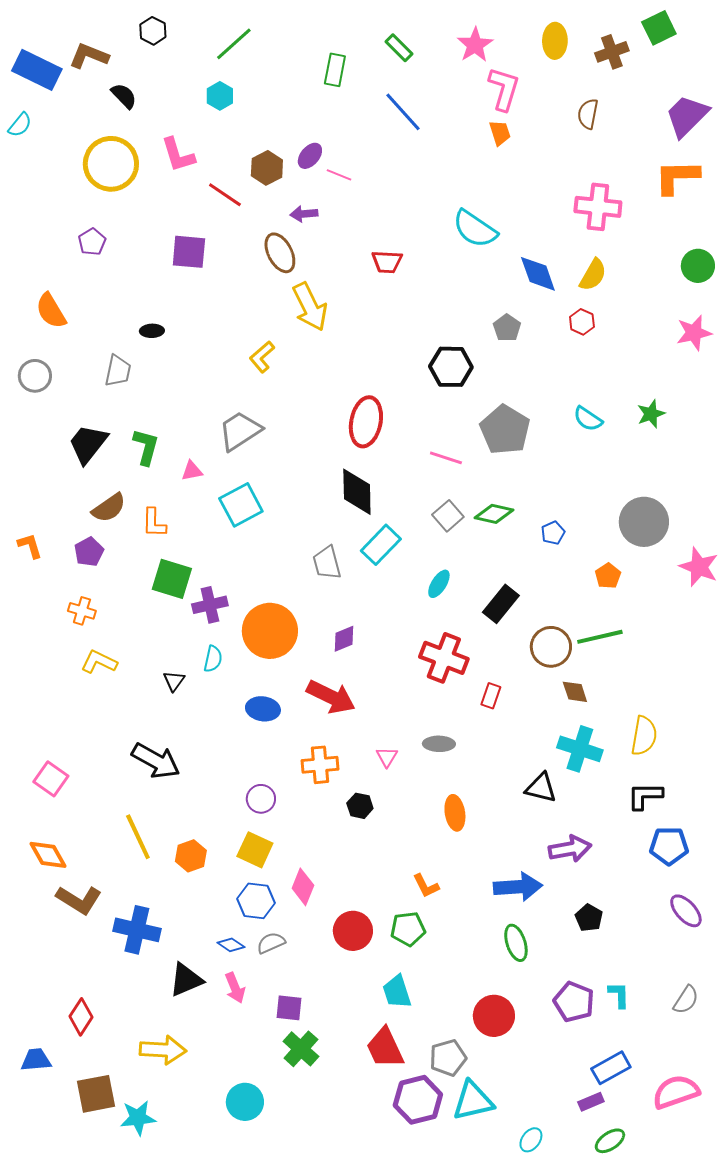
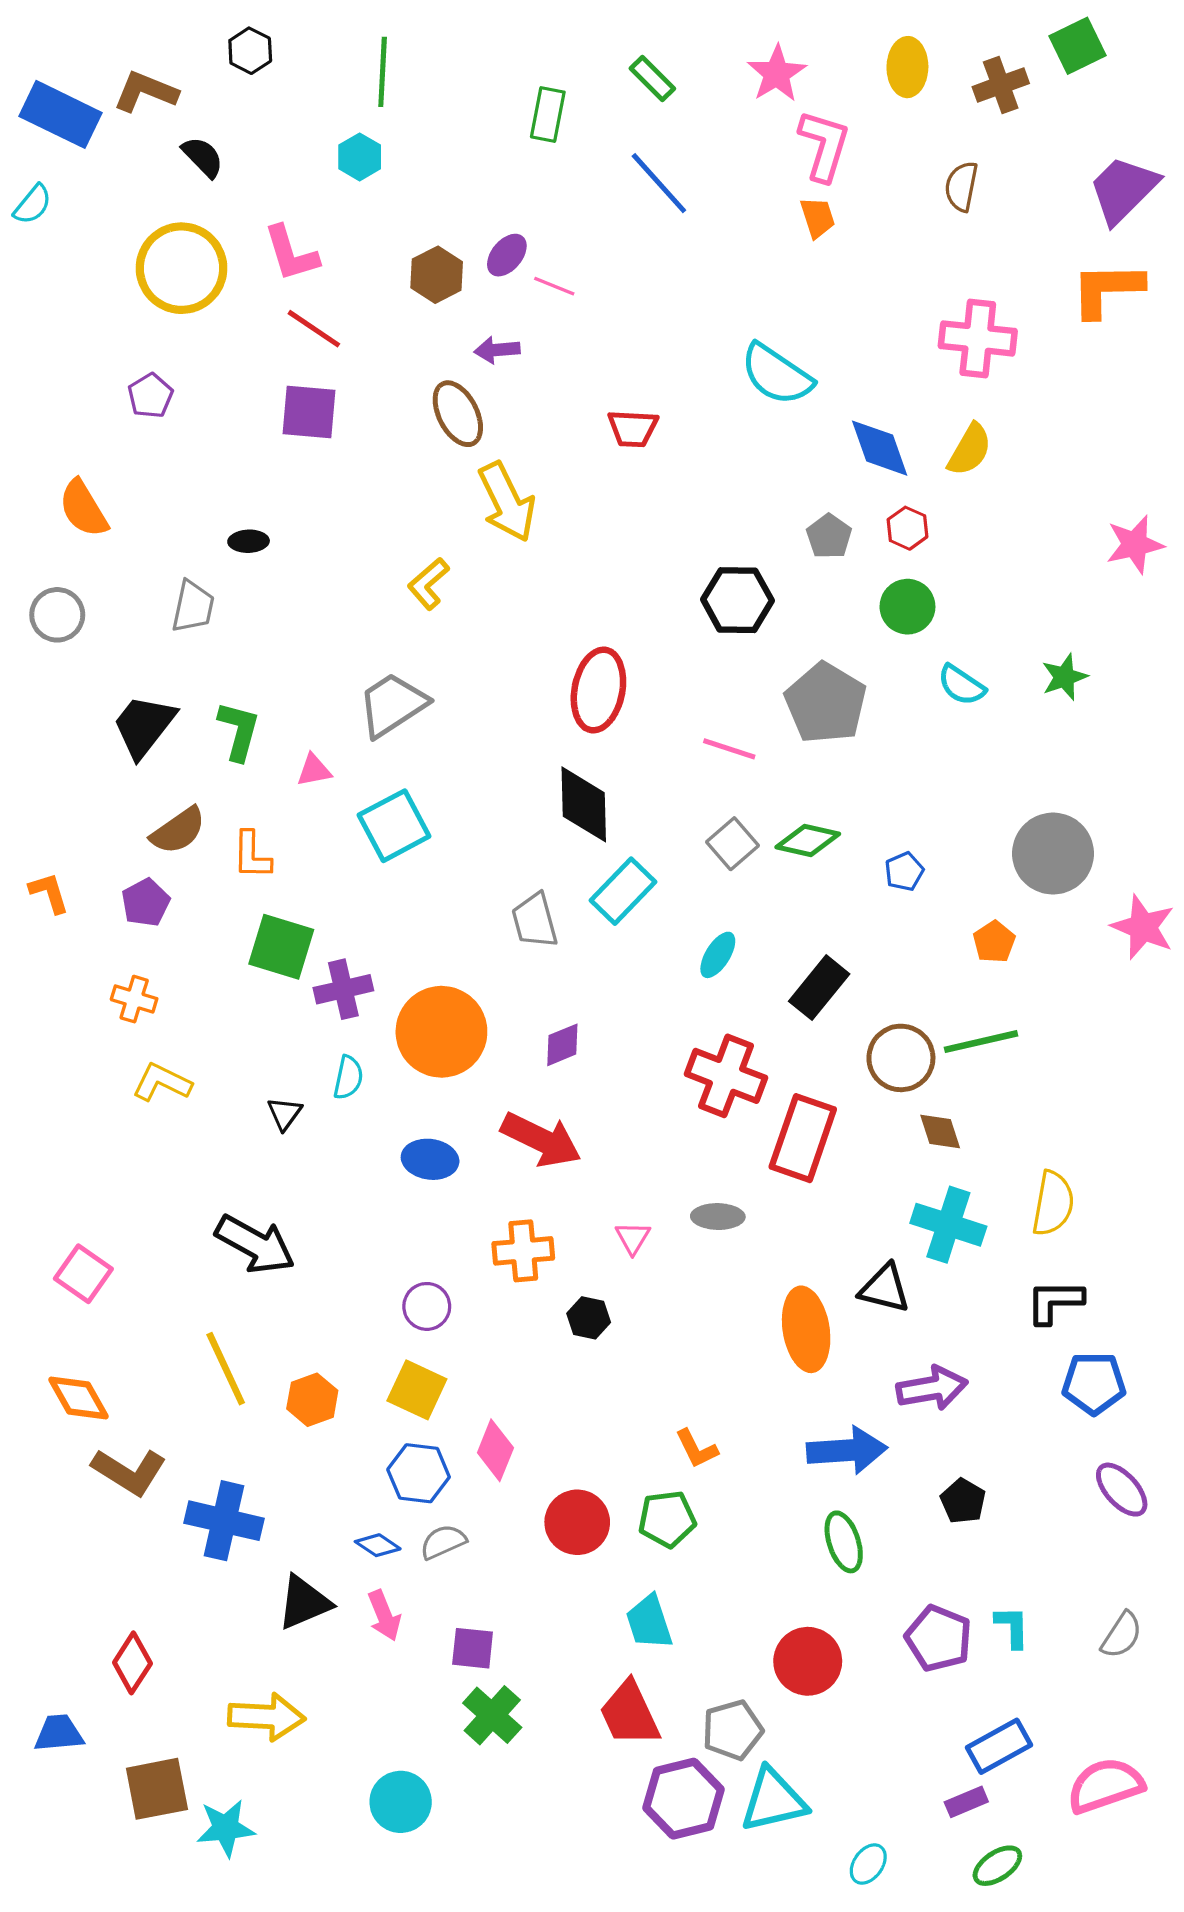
green line: (234, 44) -> (383, 72), turned -45
red line: (225, 195) -> (314, 329), moved
green circle: (698, 266) -> (907, 607), moved
red hexagon: (582, 322) -> (907, 528), moved
red rectangle: (491, 696) -> (803, 1138), size x2.0
orange ellipse: (455, 813) -> (806, 1329), moved, size x1.4

